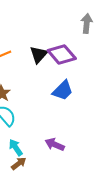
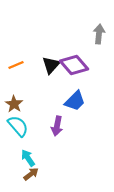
purple arrow: (55, 144) -> (57, 126), moved, turned -102

